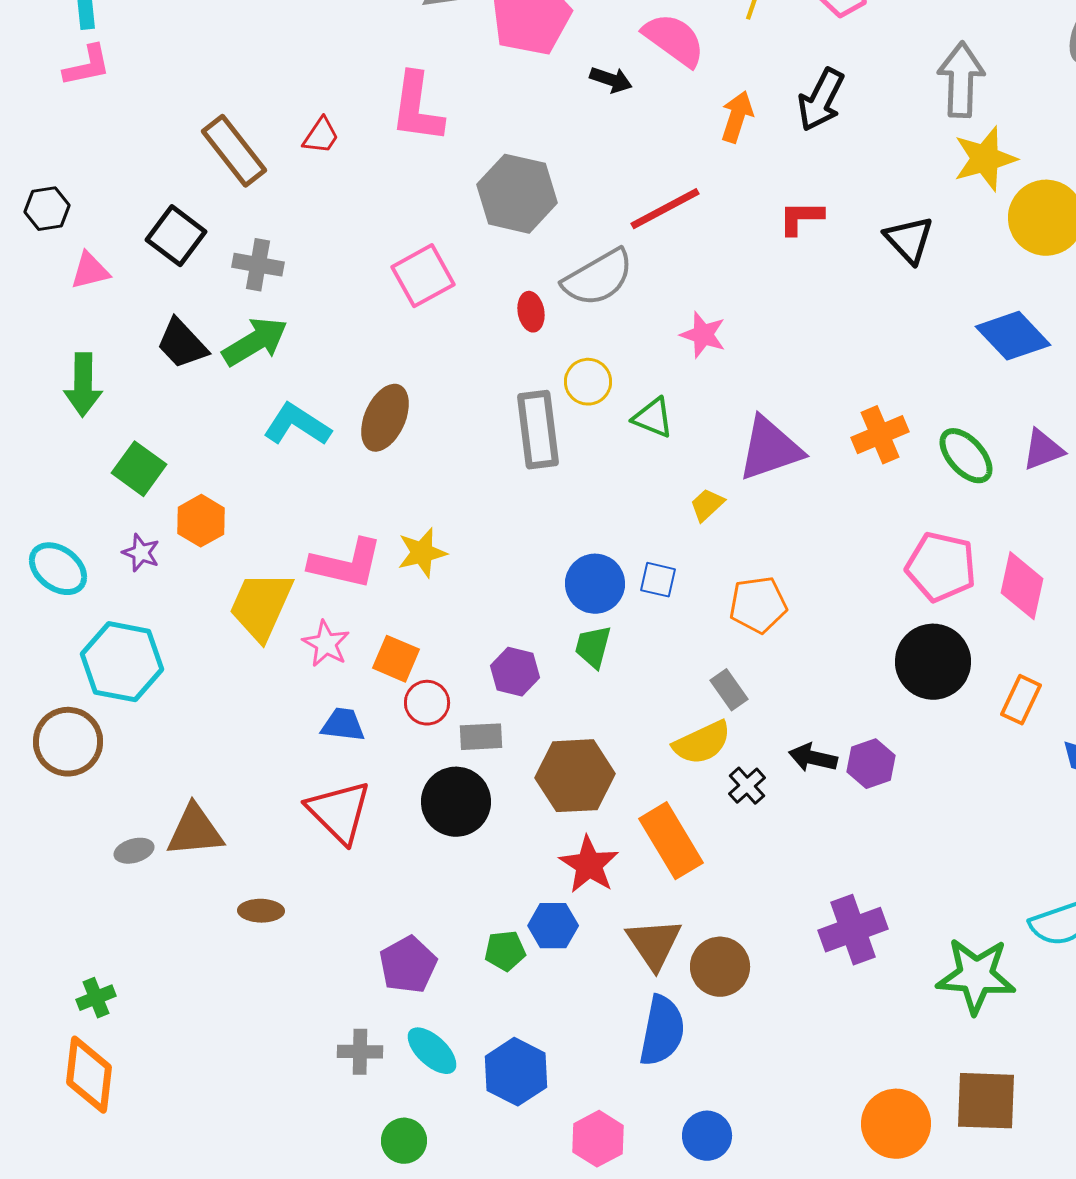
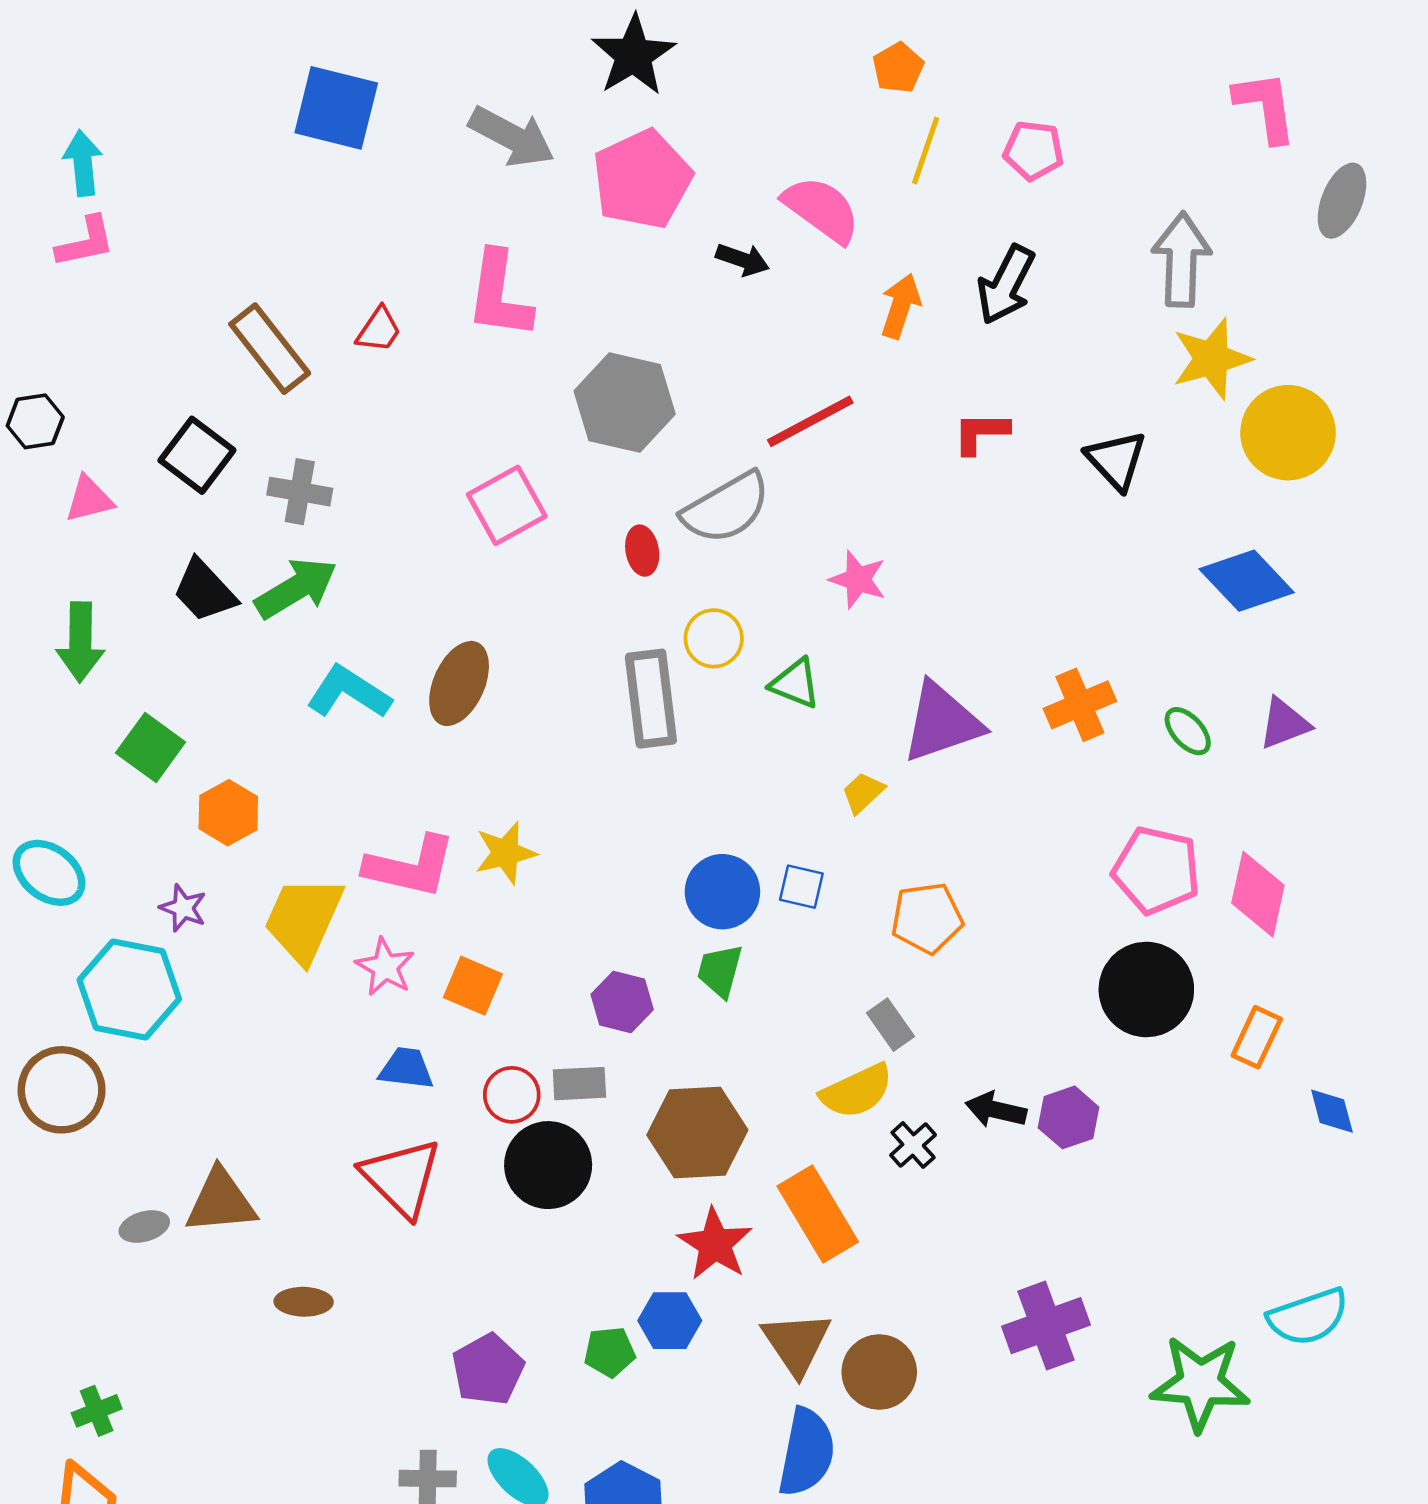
green ellipse: (966, 456) -> (1188, 731), size x0.7
purple star: (141, 553) -> (183, 908), moved
red circle: (427, 703) -> (512, 1095), moved

